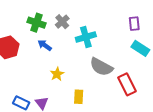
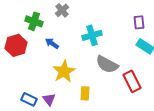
gray cross: (62, 22) -> (62, 10), moved
green cross: (36, 23) -> (34, 21), moved
yellow star: (57, 74) -> (64, 71), size x1.6

